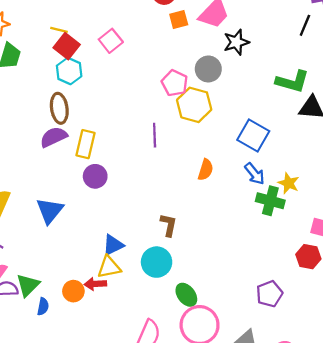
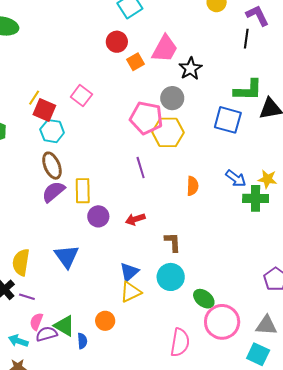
yellow line: (59, 30) -> (34, 98), turned -56
pink pentagon: (175, 83) -> (146, 118), size x1.4
blue square: (253, 135) -> (228, 120), moved
red arrow: (95, 284) -> (135, 219), moved
green triangle: (28, 285) -> (64, 326), turned -30

